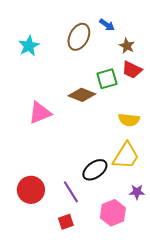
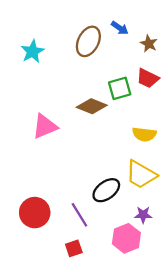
brown star: (127, 46) -> (149, 44), moved
yellow trapezoid: (126, 156) -> (141, 175), turned 88
purple star: (137, 192) -> (143, 215), moved

